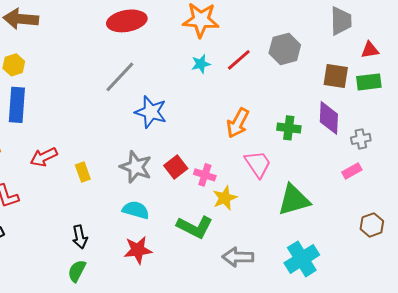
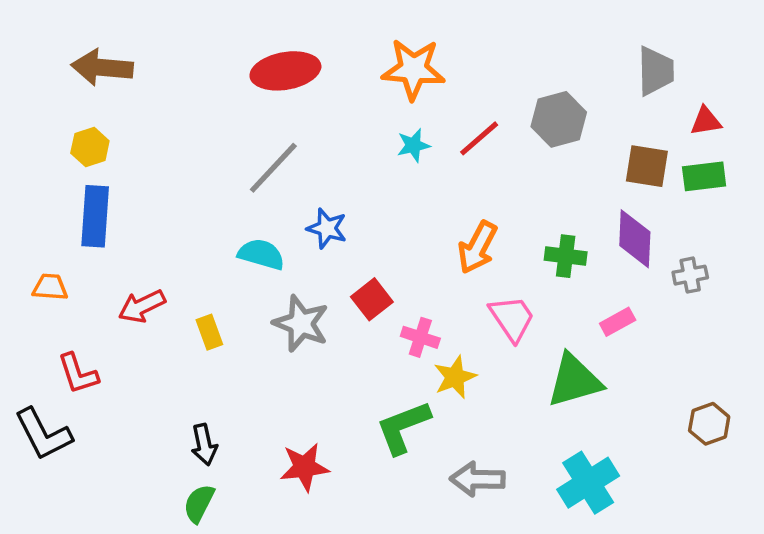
blue star: (151, 112) -> (327, 228), size x0.7
red square: (176, 167) -> (372, 299), moved
pink rectangle: (352, 171) -> (618, 322), moved
cyan semicircle: (136, 210) -> (261, 254), moved
green L-shape: (195, 227) -> (403, 427), turned 132

